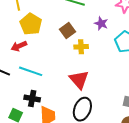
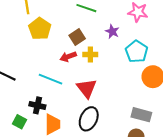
red arrow: (19, 46) -> (68, 57), moved
cyan line: (31, 71) -> (50, 79), moved

